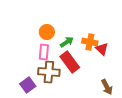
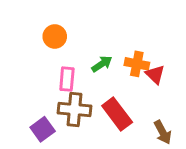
orange circle: (47, 32) -> (55, 36), moved
red rectangle: (70, 62) -> (117, 114), moved

